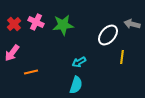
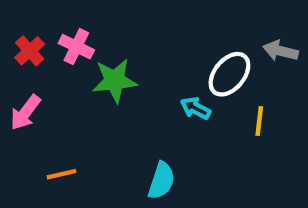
green star: (63, 25) -> (115, 81), moved
cyan arrow: (79, 62) -> (195, 108), moved, turned 56
orange line: (31, 72) -> (61, 174), moved

